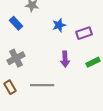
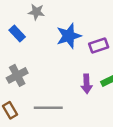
blue star: (59, 25) -> (69, 36), size x1.5
purple arrow: (65, 59) -> (87, 84), moved

